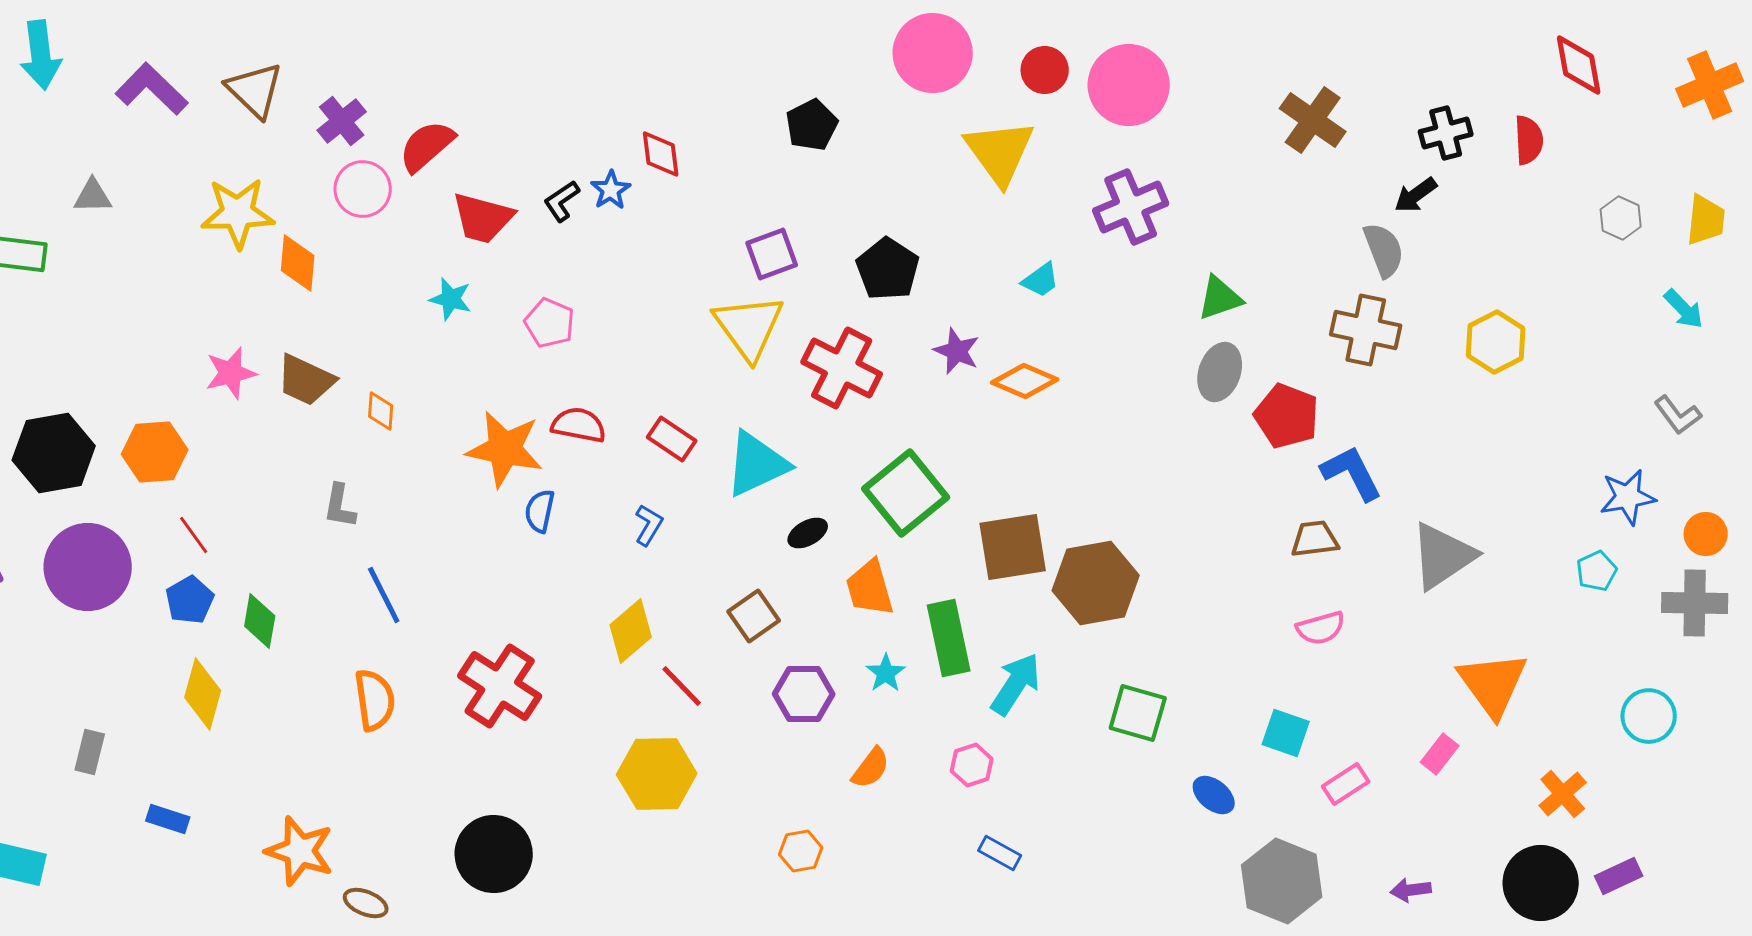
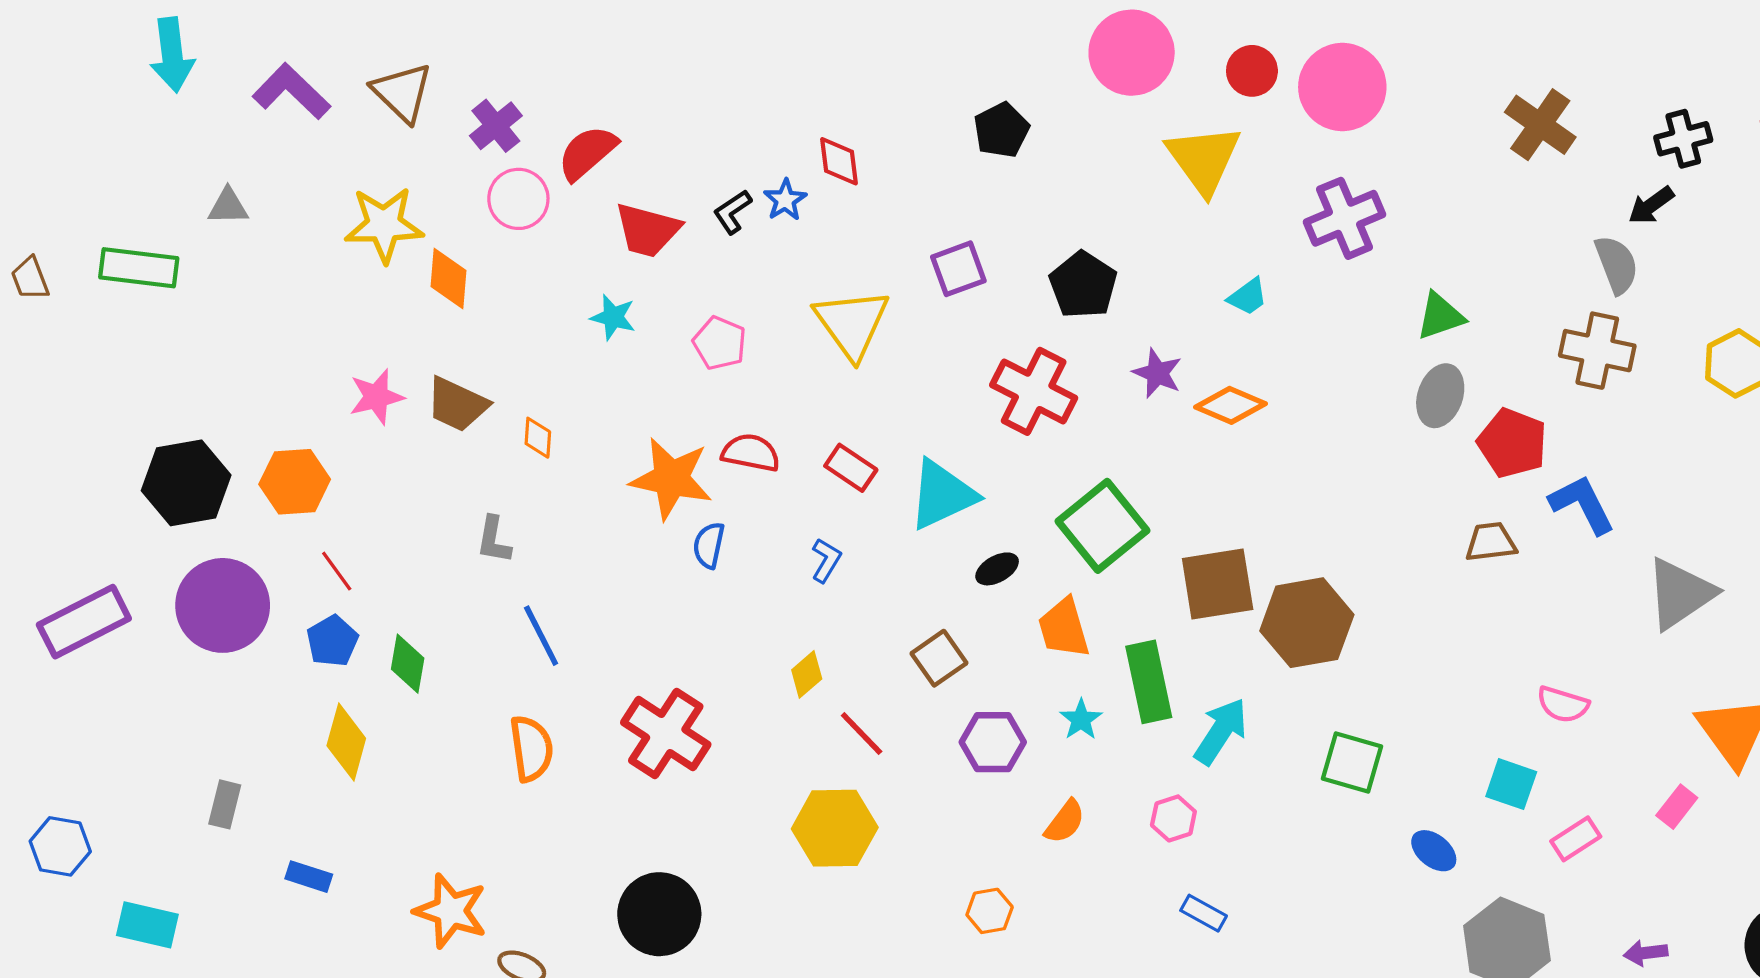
yellow triangle: (749, 327) -> (852, 324), moved
brown trapezoid: (1315, 539) -> (1491, 542), moved
pink semicircle: (1321, 628) -> (1563, 704), moved, turned 33
yellow diamond: (631, 631) -> (807, 674), size x0.7

